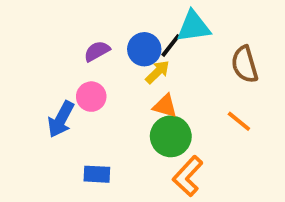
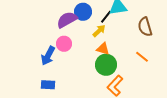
blue circle: (144, 49) -> (83, 12), moved
purple semicircle: (97, 51) -> (67, 20), size x1.5
blue rectangle: (97, 174) -> (48, 85), moved

